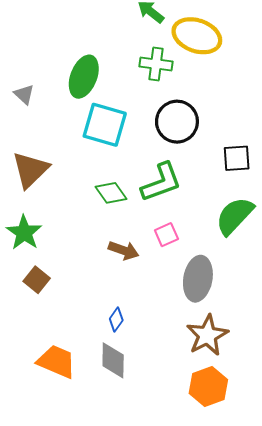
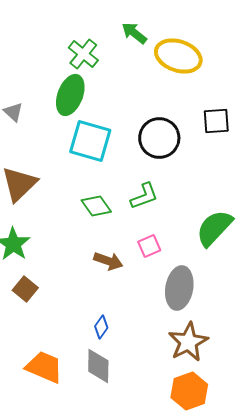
green cross: (156, 64) -> (83, 54), moved, turned 32
black square: (237, 158) -> (216, 121), moved
green L-shape: (161, 182) -> (144, 196), size x0.7

